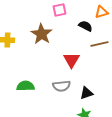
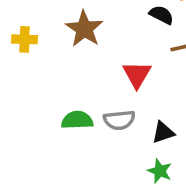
green semicircle: (25, 86) -> (77, 120), moved

